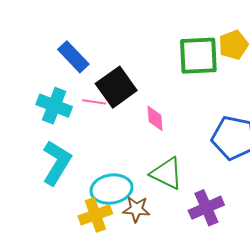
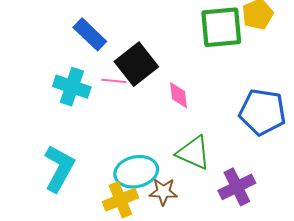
cyan L-shape: (57, 163) -> (59, 168), moved

